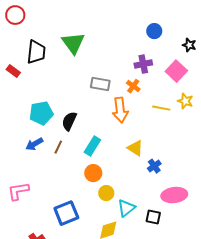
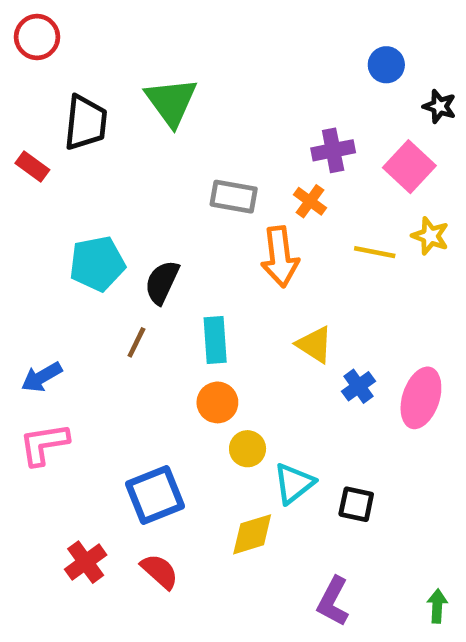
blue circle: (154, 31) -> (386, 65), moved
blue arrow: (34, 144) -> (42, 377), moved
cyan rectangle: (92, 146) -> (215, 340), turned -36
pink ellipse: (174, 195) -> (421, 398), moved, turned -65

